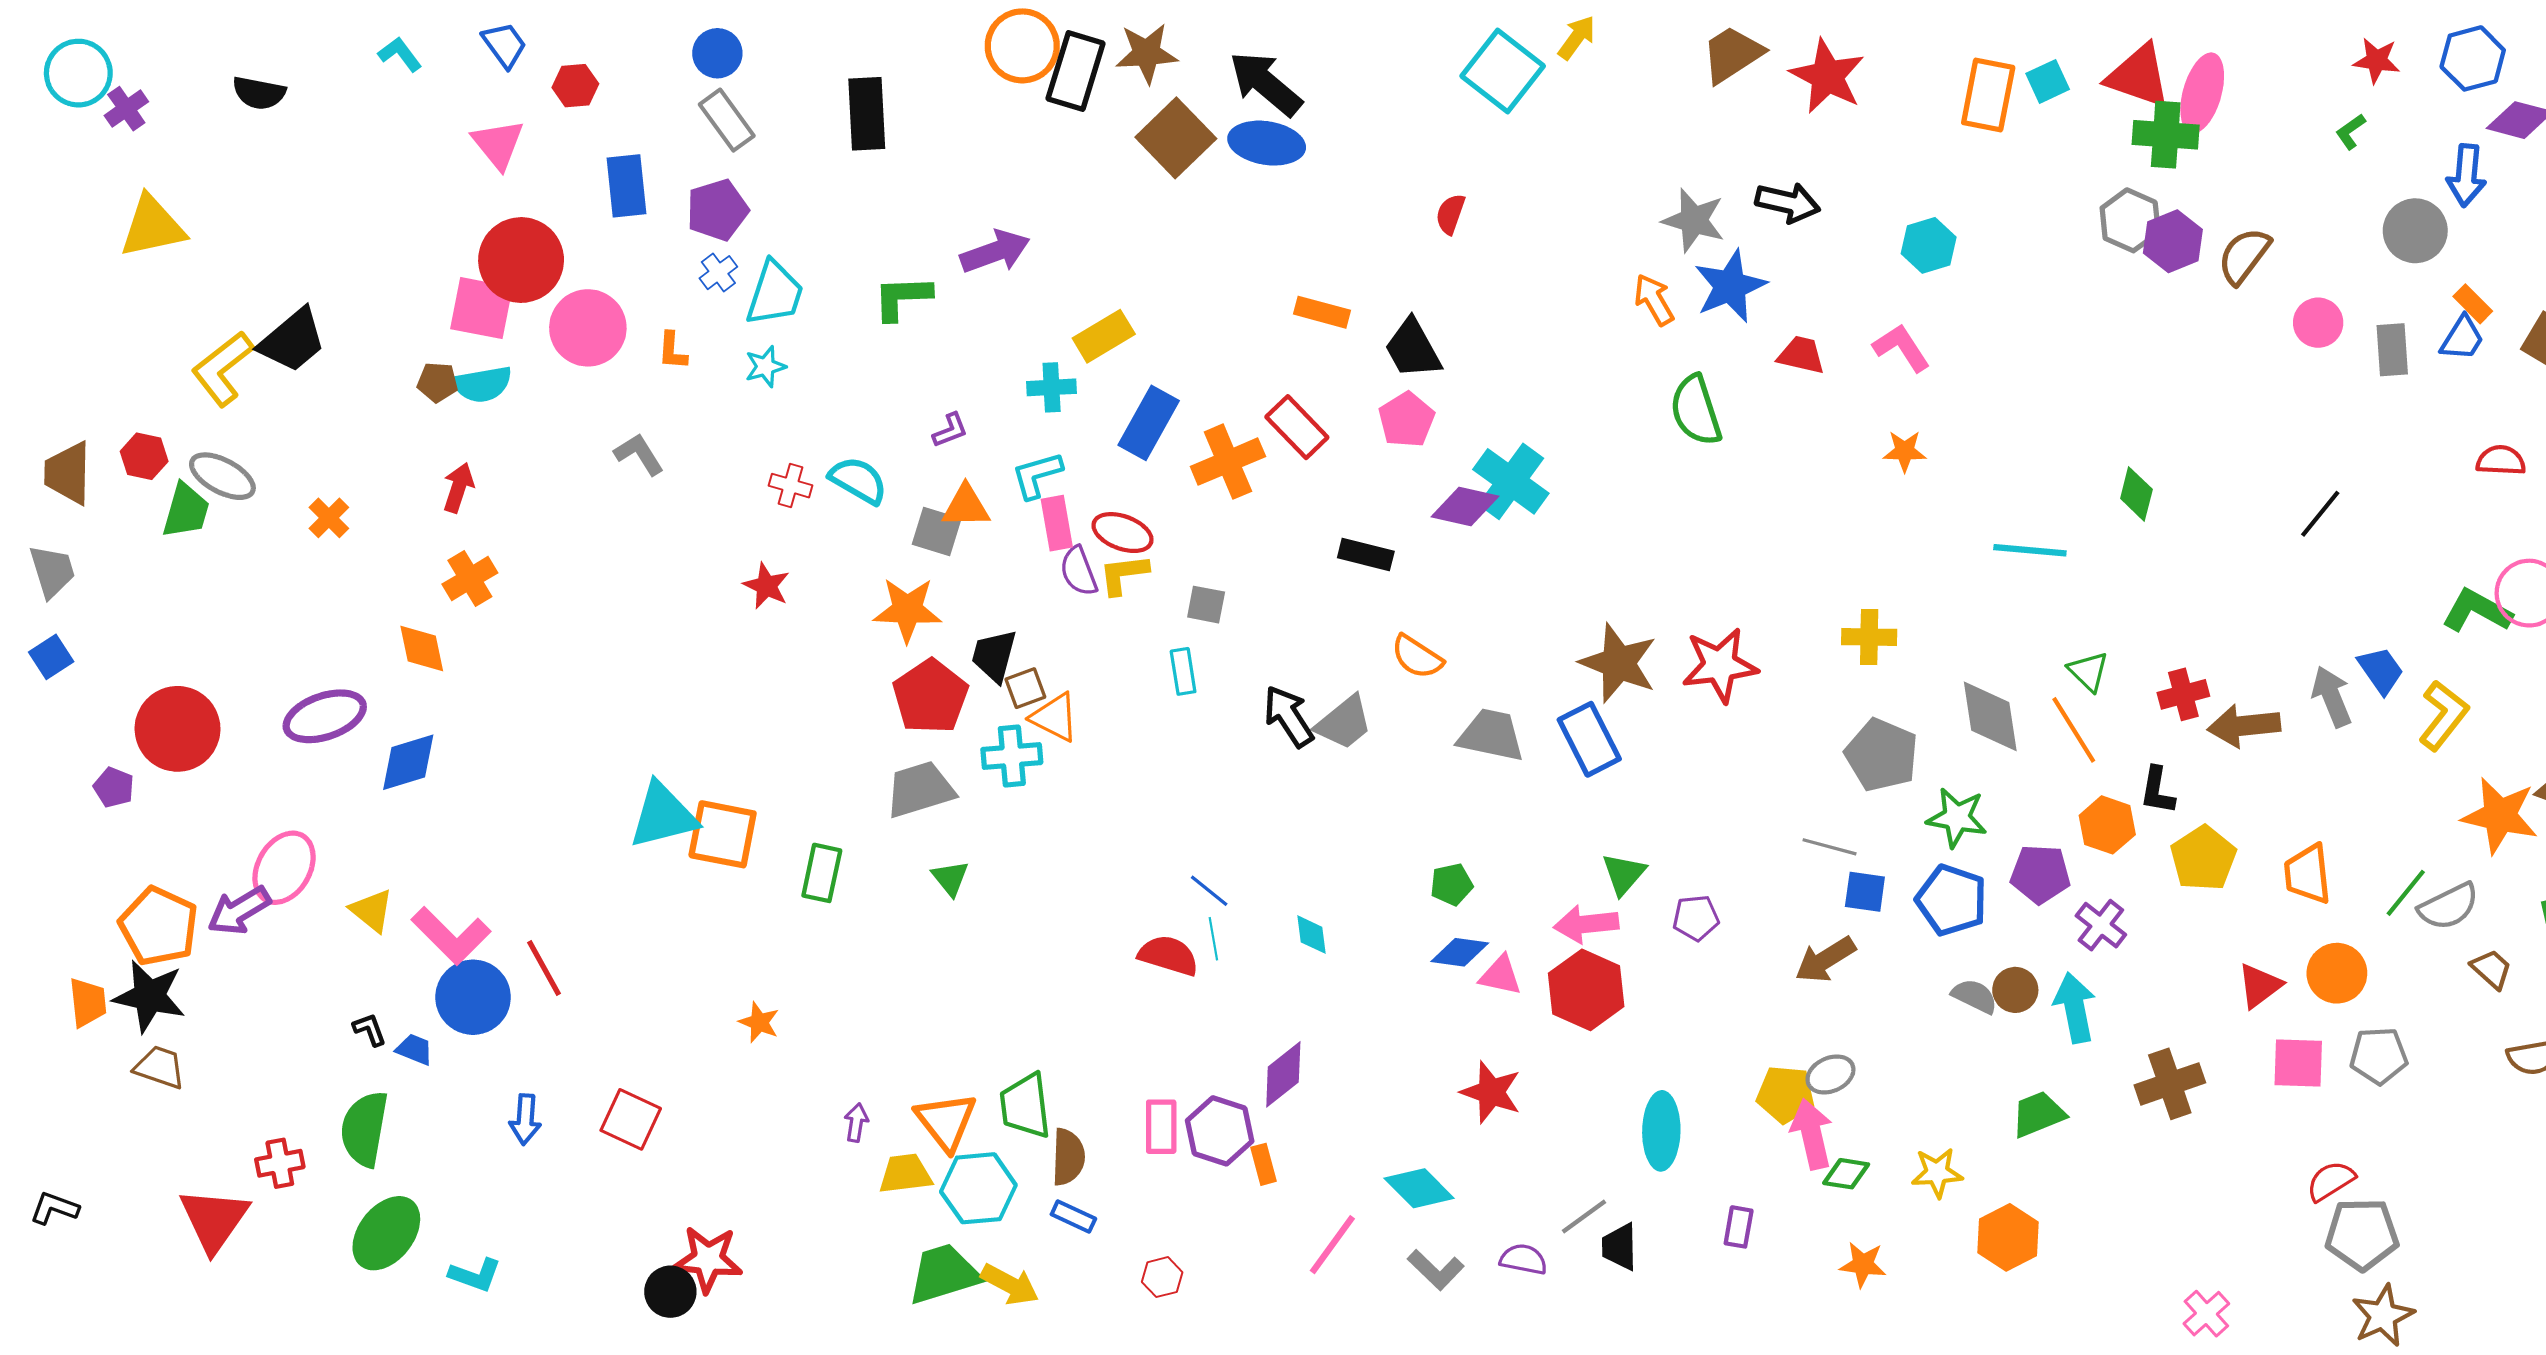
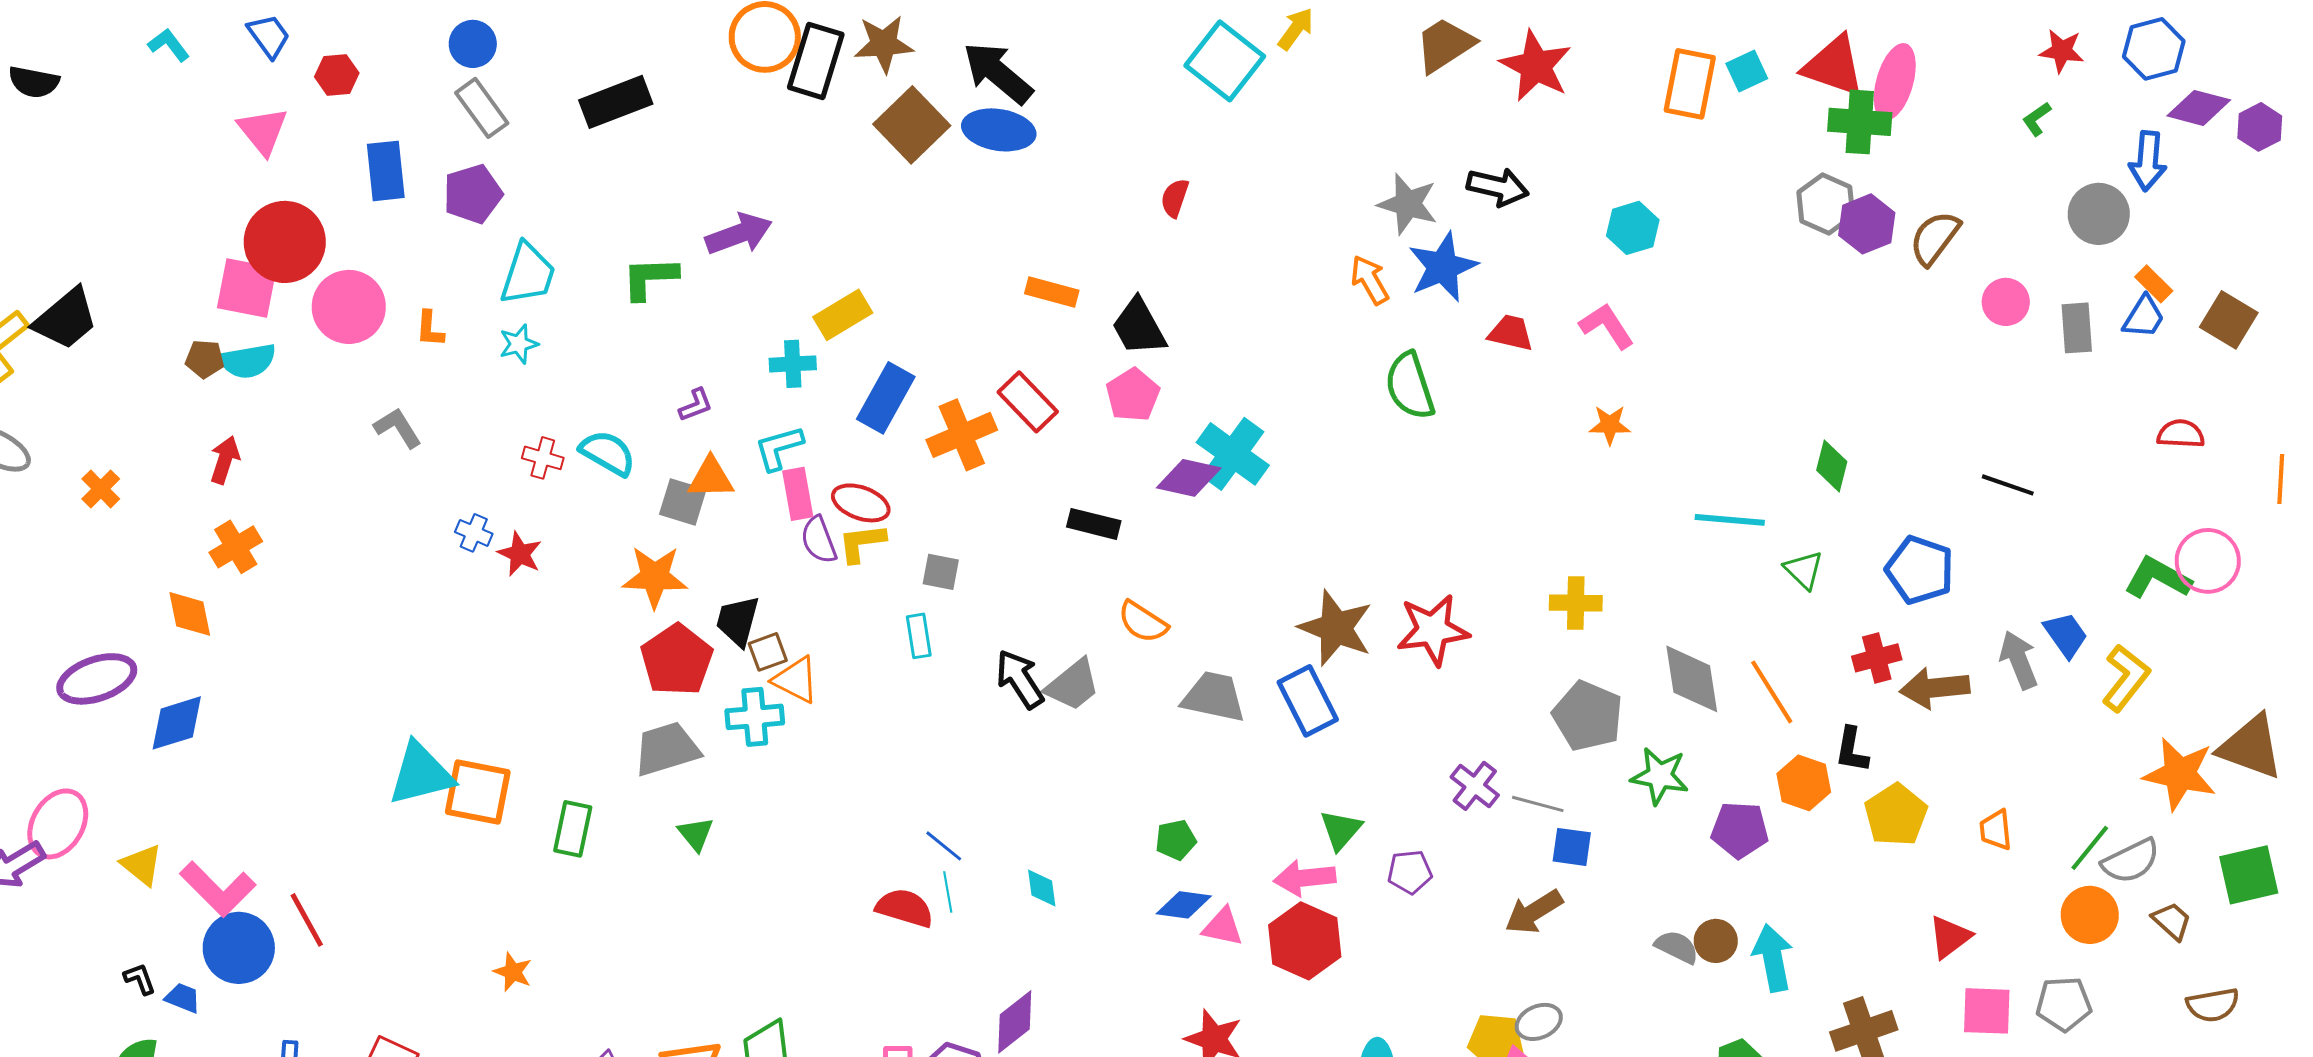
black rectangle: (867, 114) -> (616, 102), turned 72
blue cross: (718, 273) -> (474, 533), moved, turned -30
black line: (2320, 514) -> (2008, 485), turned 70
green triangle: (2088, 671) -> (1804, 570), moved
orange trapezoid: (2308, 874) -> (1996, 830), size x0.7
blue pentagon: (1952, 900) -> (1920, 570), moved
purple cross: (2101, 925) -> (1475, 786), moved
orange circle: (2337, 973) -> (2090, 915), moved

